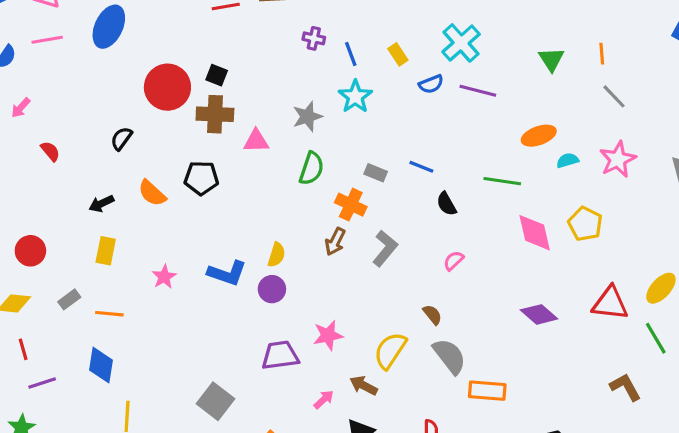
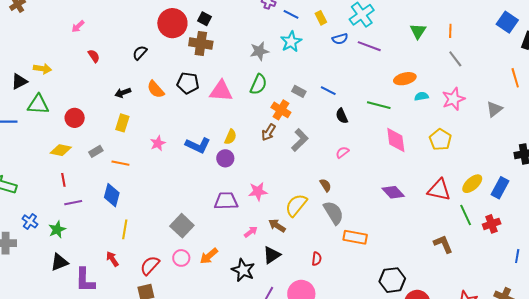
blue line: (351, 54) -> (291, 14), turned -49
pink triangle: (256, 141) -> (221, 91), moved, size x1.4
yellow pentagon: (585, 224) -> (440, 140), moved

